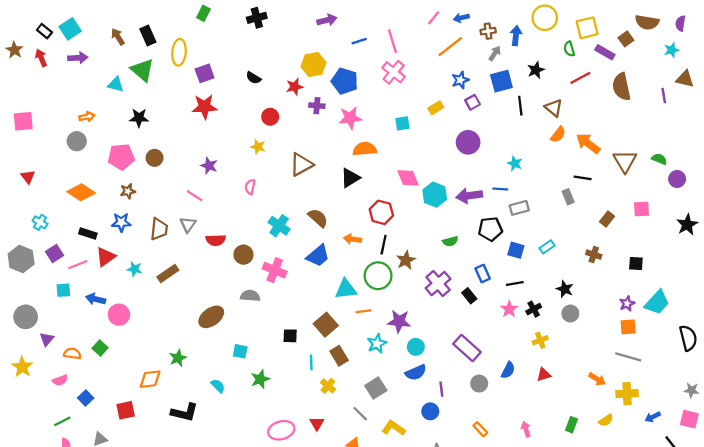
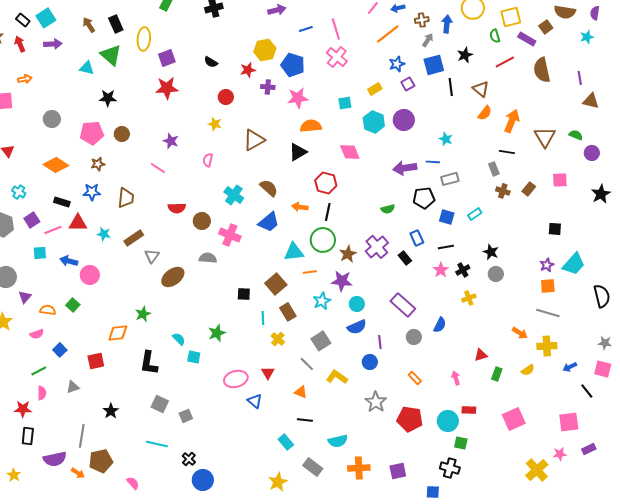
brown triangle: (685, 79) -> (591, 101), moved
orange arrow: (87, 117) -> (25, 79), moved
orange arrow: (588, 143) -> (512, 121), turned 75
cyan hexagon: (435, 195) -> (374, 122), moved
gray triangle: (188, 225) -> (152, 256), moved
brown cross: (594, 255) -> (503, 191), moved
red triangle: (106, 257) -> (78, 223), turned 36
brown star: (406, 260) -> (348, 254), moved
cyan square: (240, 351) -> (194, 357), moved
red triangle: (544, 375) -> (481, 355), moved
black L-shape: (185, 412) -> (149, 363), turned 85

